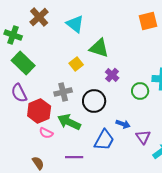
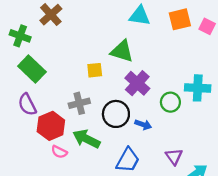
cyan triangle: (75, 24) -> (140, 16), moved, turned -30
yellow square: (76, 64) -> (95, 70), turned 32
purple cross: (112, 75) -> (137, 83), size x1.5
blue arrow: (123, 124) -> (143, 125), moved

